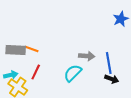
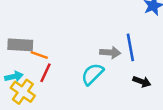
orange line: (32, 49) -> (39, 55), moved
blue line: (109, 63) -> (130, 47), moved

